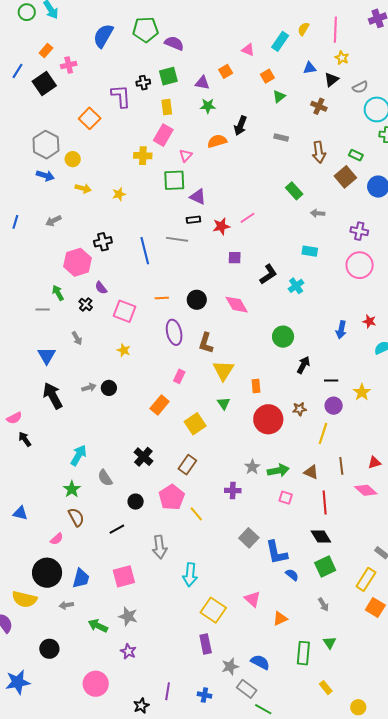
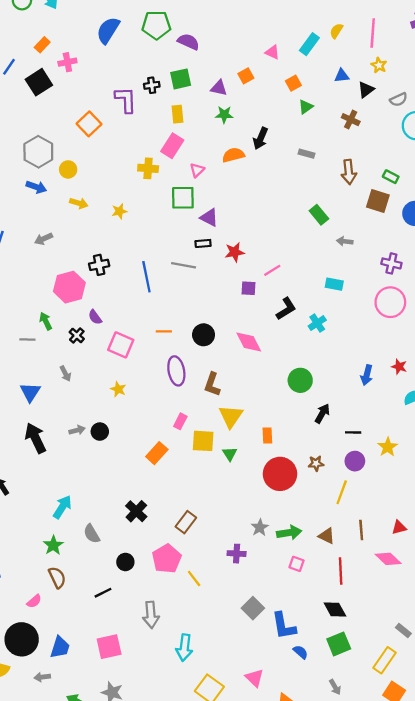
brown square: (345, 177) -> (378, 201), turned -35
pink line: (247, 218) -> (272, 270), moved
yellow square: (195, 424) -> (203, 441), moved, turned 35

